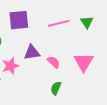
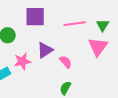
purple triangle: (32, 52) -> (45, 50), turned -30
pink triangle: (84, 62) -> (98, 47), moved

